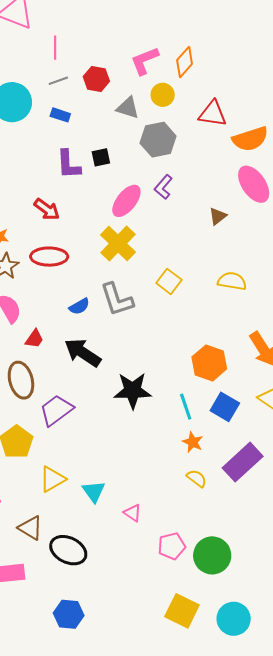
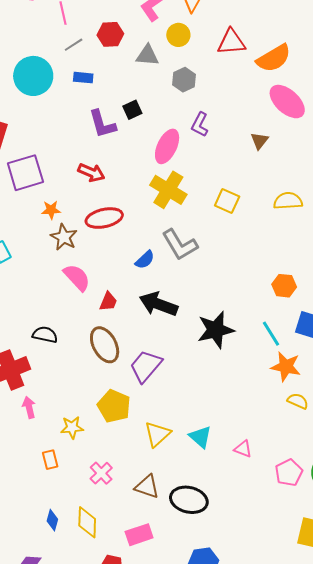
gray hexagon: (158, 140) -> (184, 80), size x0.7
yellow square: (169, 281) -> (227, 201), moved
orange hexagon: (209, 363) -> (284, 286), size x0.7
orange star: (193, 442) -> (286, 367), size x1.4

